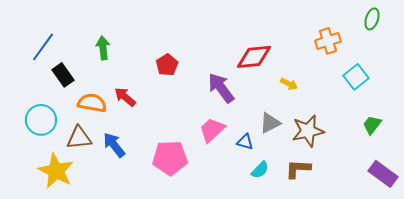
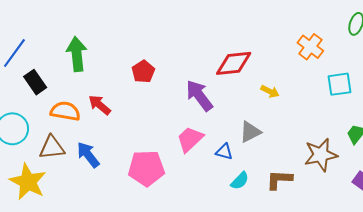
orange cross: (328, 41) -> (310, 47), turned -35
green arrow: (103, 48) -> (77, 54), size x1.4
cyan square: (356, 77) -> (340, 84), turned 30
brown star: (308, 131) -> (321, 155), moved

